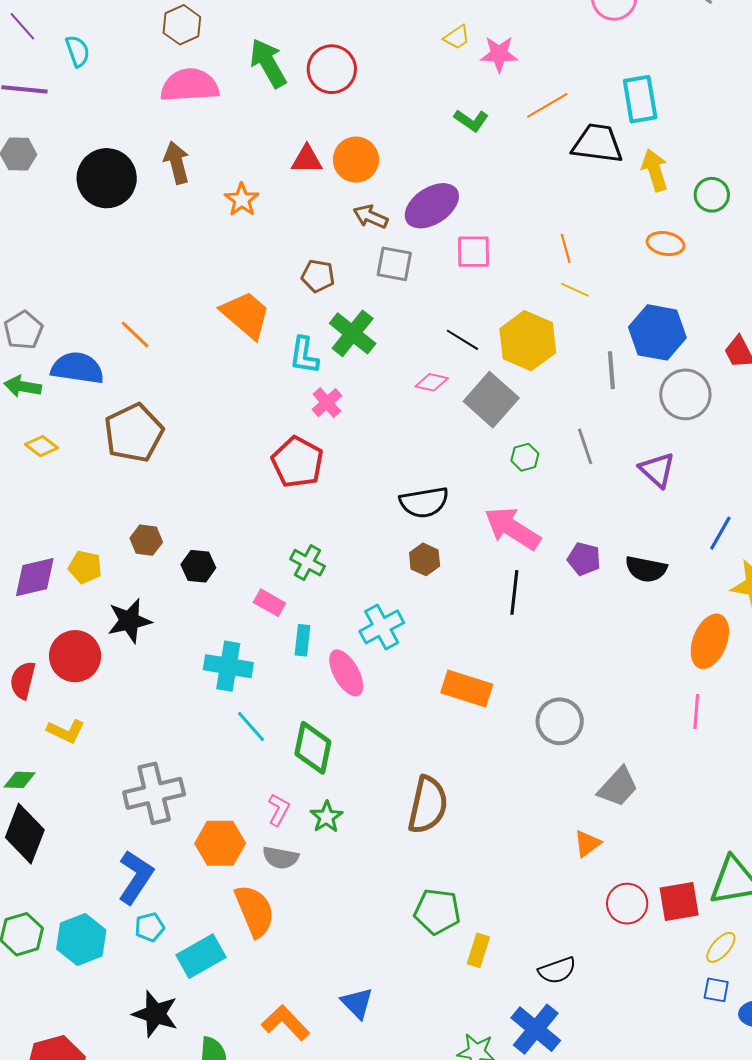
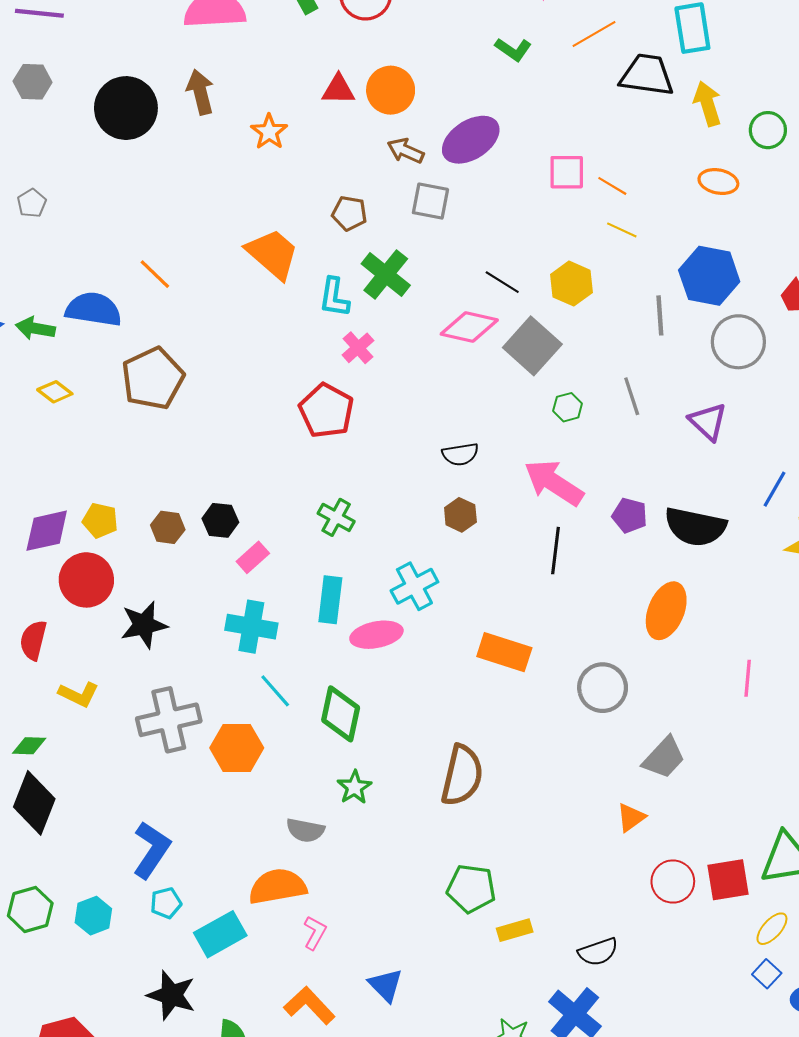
orange line: (566, 248) -> (612, 186), turned -44
pink square: (474, 252) -> (567, 172), moved
gray pentagon: (23, 330) -> (32, 203), moved, size x0.7
yellow hexagon: (528, 341) -> (571, 284), size x0.7
pink diamond: (432, 382) -> (469, 327), size x1.6
black semicircle: (424, 502) -> (460, 454), size x0.7
brown hexagon: (146, 540) -> (168, 527), moved
black semicircle: (646, 569) -> (695, 527), size x1.4
pink rectangle: (269, 603) -> (253, 557), moved, turned -72
black star: (129, 621) -> (144, 625), moved
cyan rectangle: (303, 640) -> (330, 600), size x1.4
orange ellipse: (710, 641) -> (666, 611), moved
red circle: (75, 656) -> (86, 580), moved
pink ellipse: (346, 673) -> (376, 635), turned -72
gray cross: (154, 793) -> (169, 720), moved
pink L-shape: (279, 810) -> (315, 933), moved
orange hexagon: (220, 843) -> (237, 748), moved
orange semicircle: (255, 911) -> (277, 886), turned -78
cyan hexagon: (81, 940) -> (93, 916), size x0.7
yellow rectangle: (478, 950) -> (515, 930), turned 56
blue square: (716, 990) -> (767, 974), turned 32

